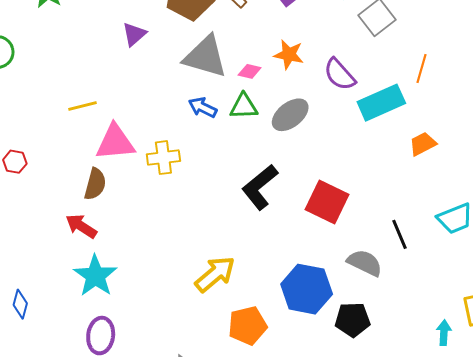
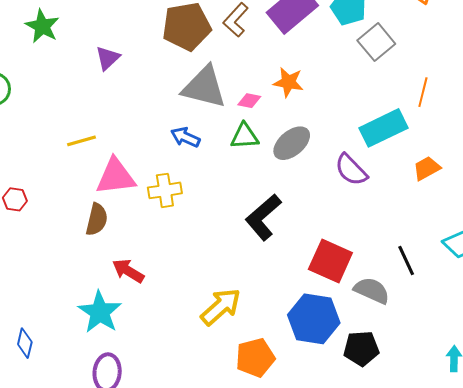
purple triangle: (134, 34) -> (108, 58), moved
purple semicircle: (340, 74) -> (351, 170), moved
blue arrow: (203, 107) -> (185, 137), moved
red square: (327, 202) -> (330, 261), moved
red arrow: (81, 226) -> (128, 271), moved

